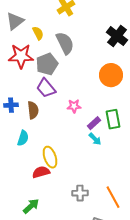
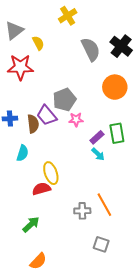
gray semicircle: (65, 43) -> (91, 49), moved
gray pentagon: (47, 64) -> (64, 100), moved
purple trapezoid: (46, 88) -> (47, 115), moved
orange line: (113, 197) -> (104, 205), moved

